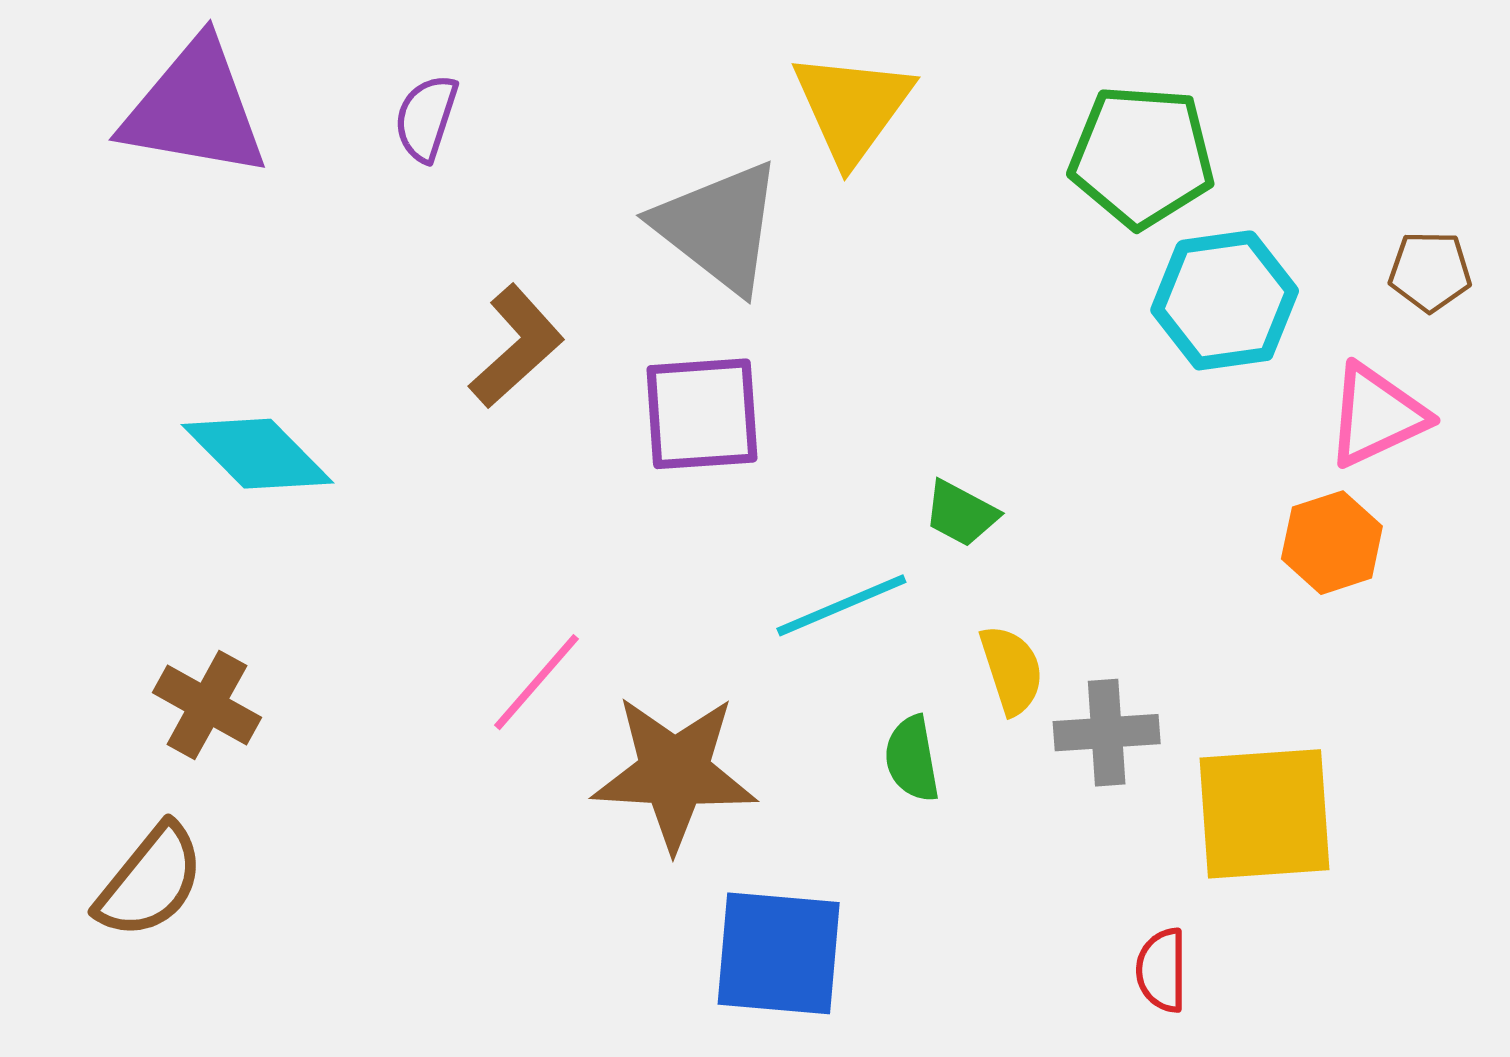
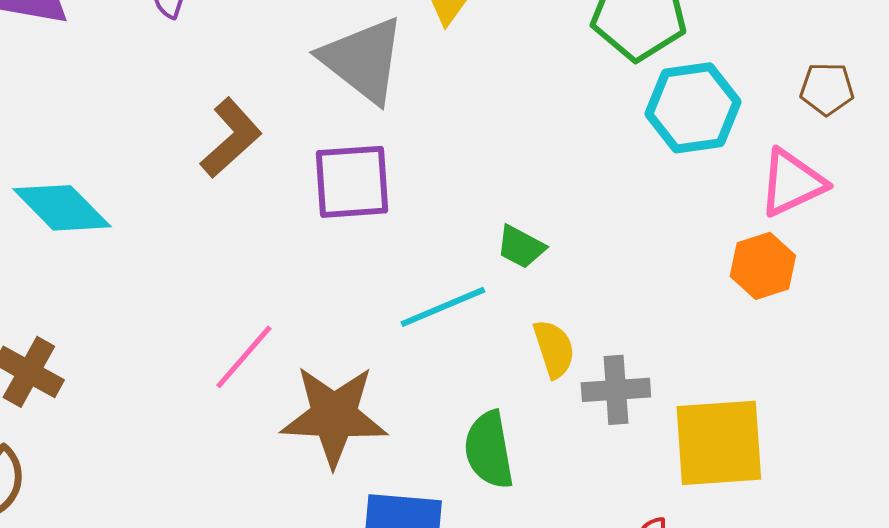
green semicircle: (912, 759) -> (489, 450), moved, size x1.4

